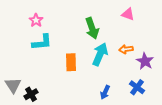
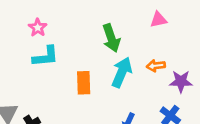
pink triangle: (128, 14) -> (158, 20), turned -32
purple star: (145, 61) -> (181, 81), turned -30

